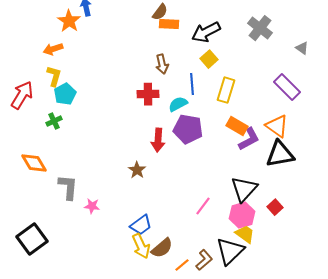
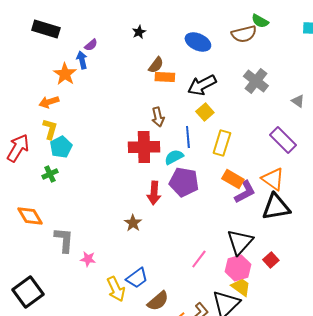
red cross: (148, 94) -> (144, 147), size x1.4
yellow arrow: (141, 246) -> (116, 289), moved

